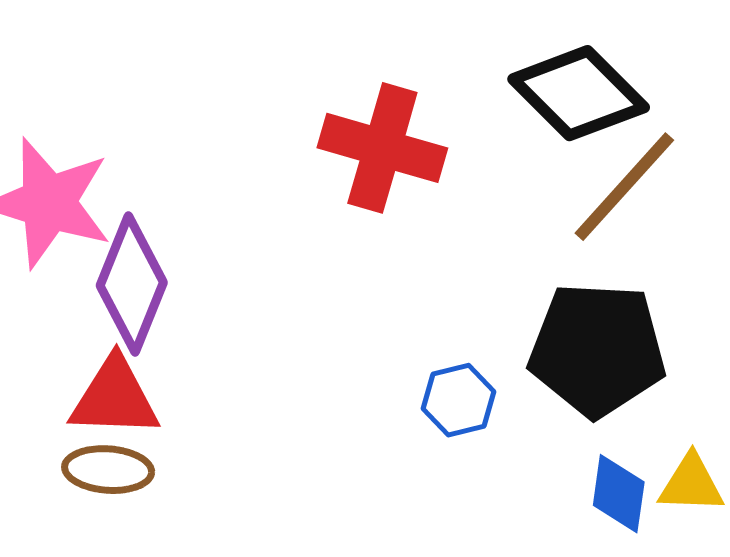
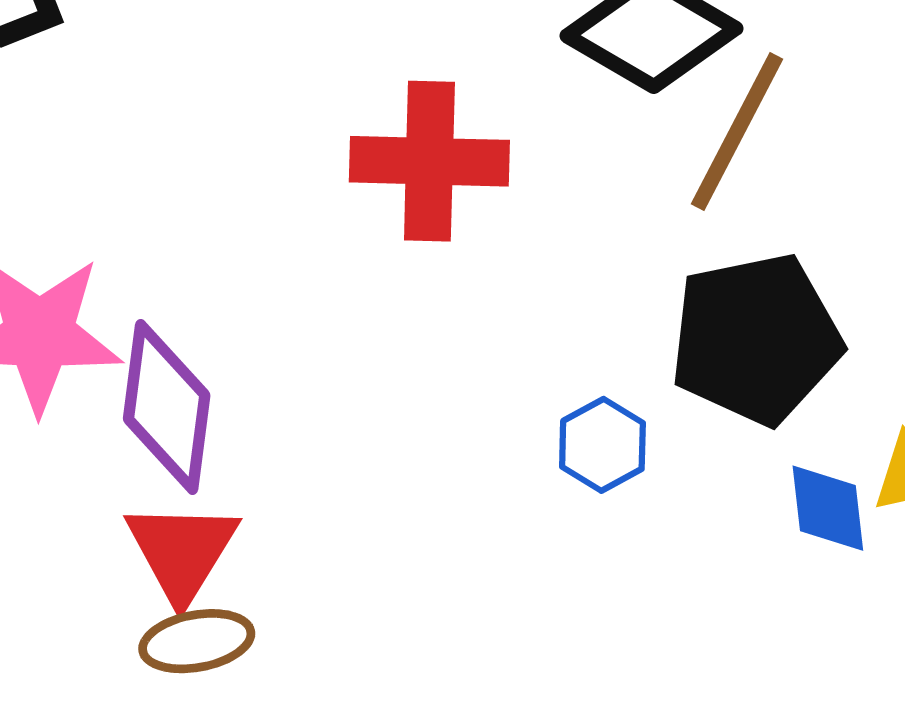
red triangle: (115, 398) -> (182, 551), turned -46

